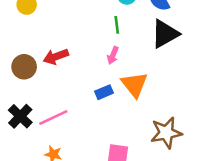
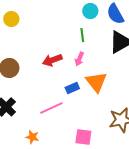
red arrow: (56, 57) -> (52, 60), moved
pink line: (53, 118) -> (51, 108), moved

